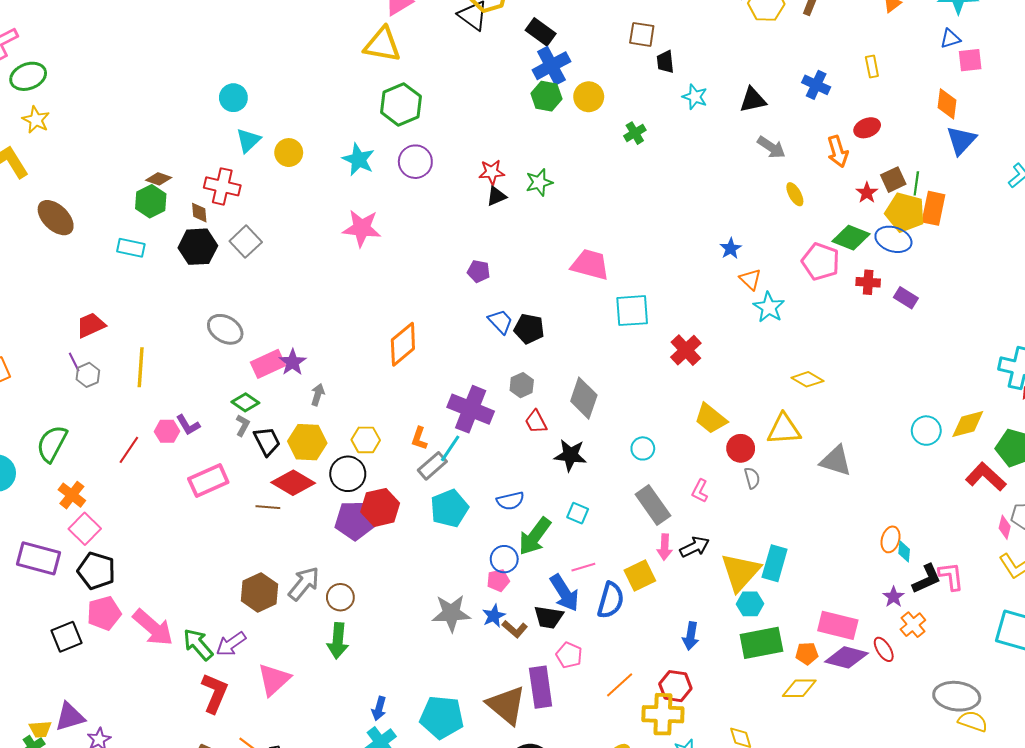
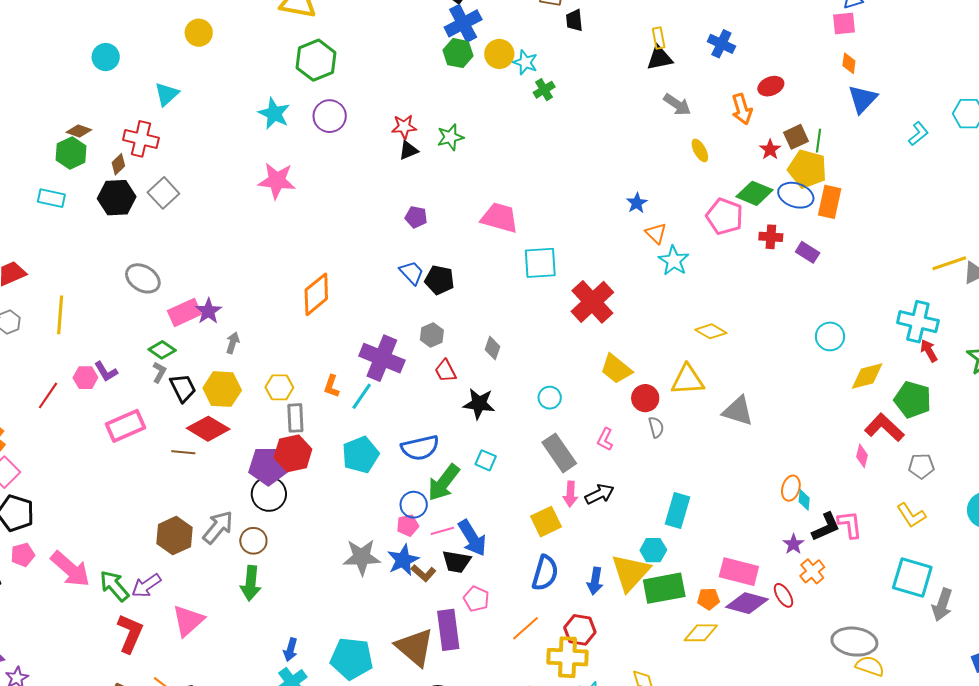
pink square: (970, 60) -> (844, 24), moved
yellow rectangle: (872, 67) -> (659, 38), moved
cyan star: (695, 97) -> (525, 62), moved
cyan circle: (233, 98) -> (106, 57), moved
orange diamond: (947, 104) -> (849, 63), size x0.7
yellow circle: (289, 153) -> (199, 33), moved
orange rectangle: (933, 208) -> (830, 202), moved
brown diamond: (199, 213) -> (118, 164), turned 50
purple pentagon: (479, 271) -> (416, 217), moved
red cross: (686, 350) -> (592, 302), size x1.4
gray diamond: (584, 398) -> (492, 348), size x0.6
cyan circle: (926, 431) -> (830, 336), moved
gray rectangle: (432, 466) -> (295, 418), moved, turned -52
black circle: (348, 474) -> (269, 494), moved
blue semicircle: (510, 501) -> (420, 448), size x1.4
pink diamond: (1005, 527) -> (862, 456), moved
pink line: (583, 567) -> (442, 531), moved
yellow triangle: (740, 572) -> (630, 572), moved
blue semicircle: (611, 600) -> (545, 573), moved
pink pentagon: (104, 613) -> (23, 555), size x0.7
blue star: (494, 616) -> (403, 560), size x1.4

